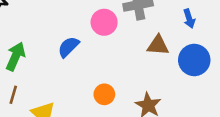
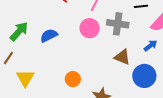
blue arrow: (189, 19) -> (151, 46), turned -128
blue semicircle: (68, 47) -> (49, 35), moved

